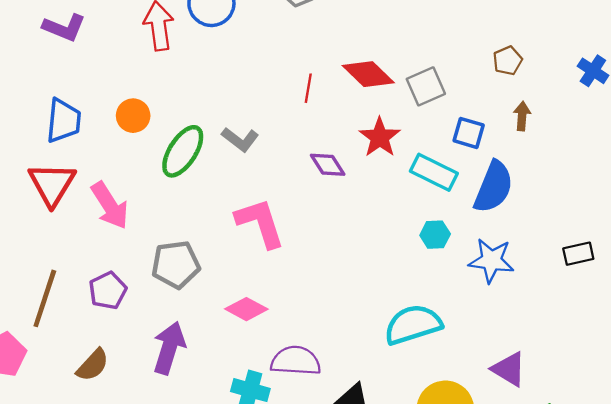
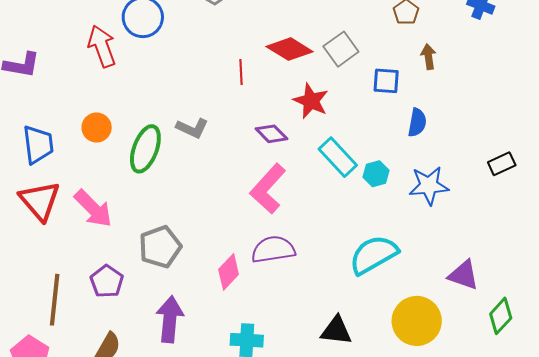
cyan rectangle: (434, 172) -> (338, 157), moved, turned 33
blue semicircle: (494, 187) -> (417, 123), size x0.6
pink L-shape: (260, 223) -> (268, 189), moved, turned -108
pink diamond: (246, 309) -> (229, 272), turned -63
purple semicircle: (296, 361) -> (273, 249), moved

